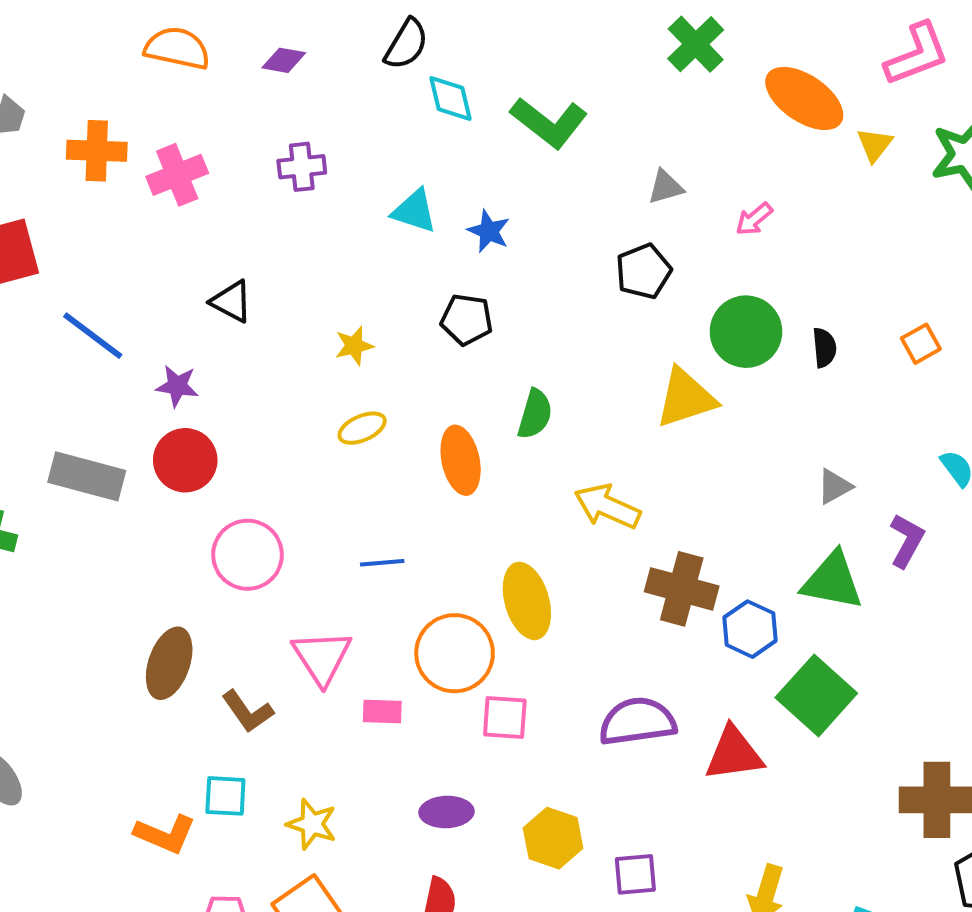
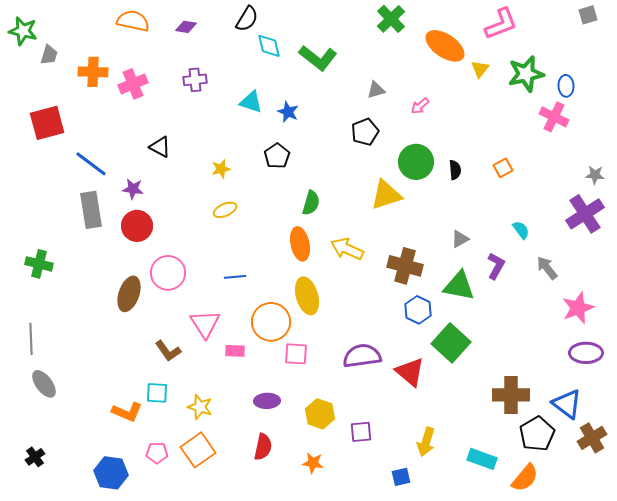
black pentagon: (467, 320) -> (277, 156), turned 30
orange ellipse: (461, 460) -> (300, 244), moved
gray rectangle: (87, 476) -> (91, 210), moved, turned 66
brown cross: (682, 589) -> (405, 266), moved
brown ellipse: (169, 663) -> (129, 294), moved
red triangle: (734, 754) -> (410, 372), turned 48

